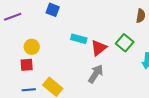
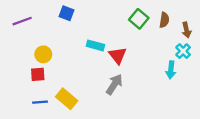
green square: (125, 43) -> (139, 19), moved
red triangle: (99, 48) -> (118, 55), turned -30

